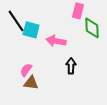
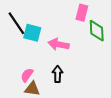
black arrow: (71, 66) -> (58, 74), moved

